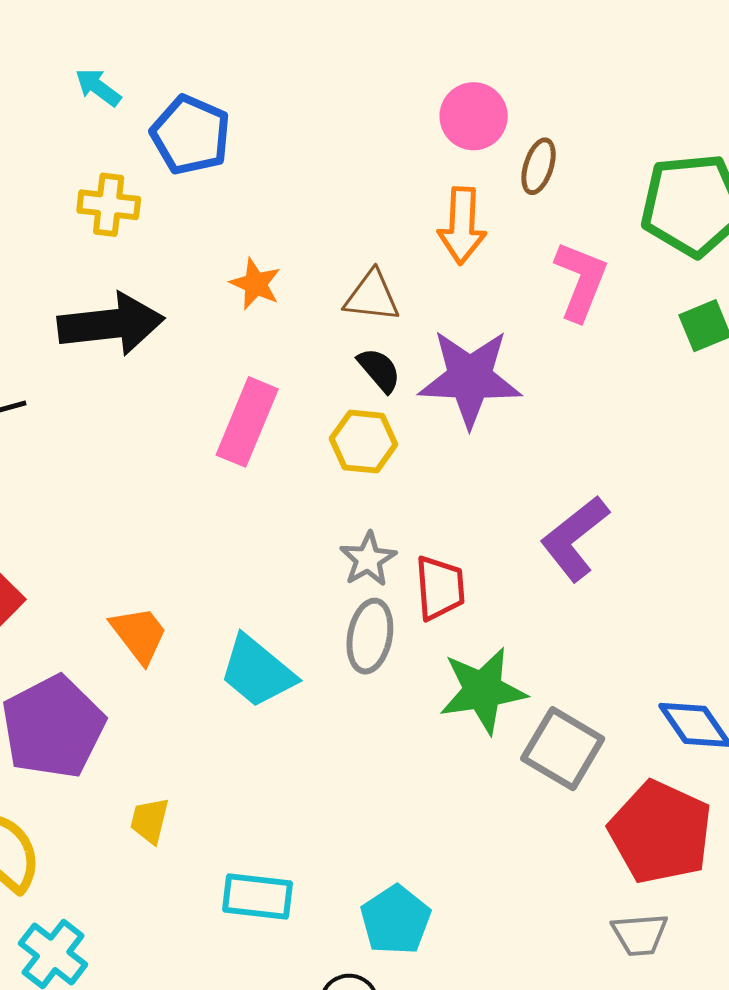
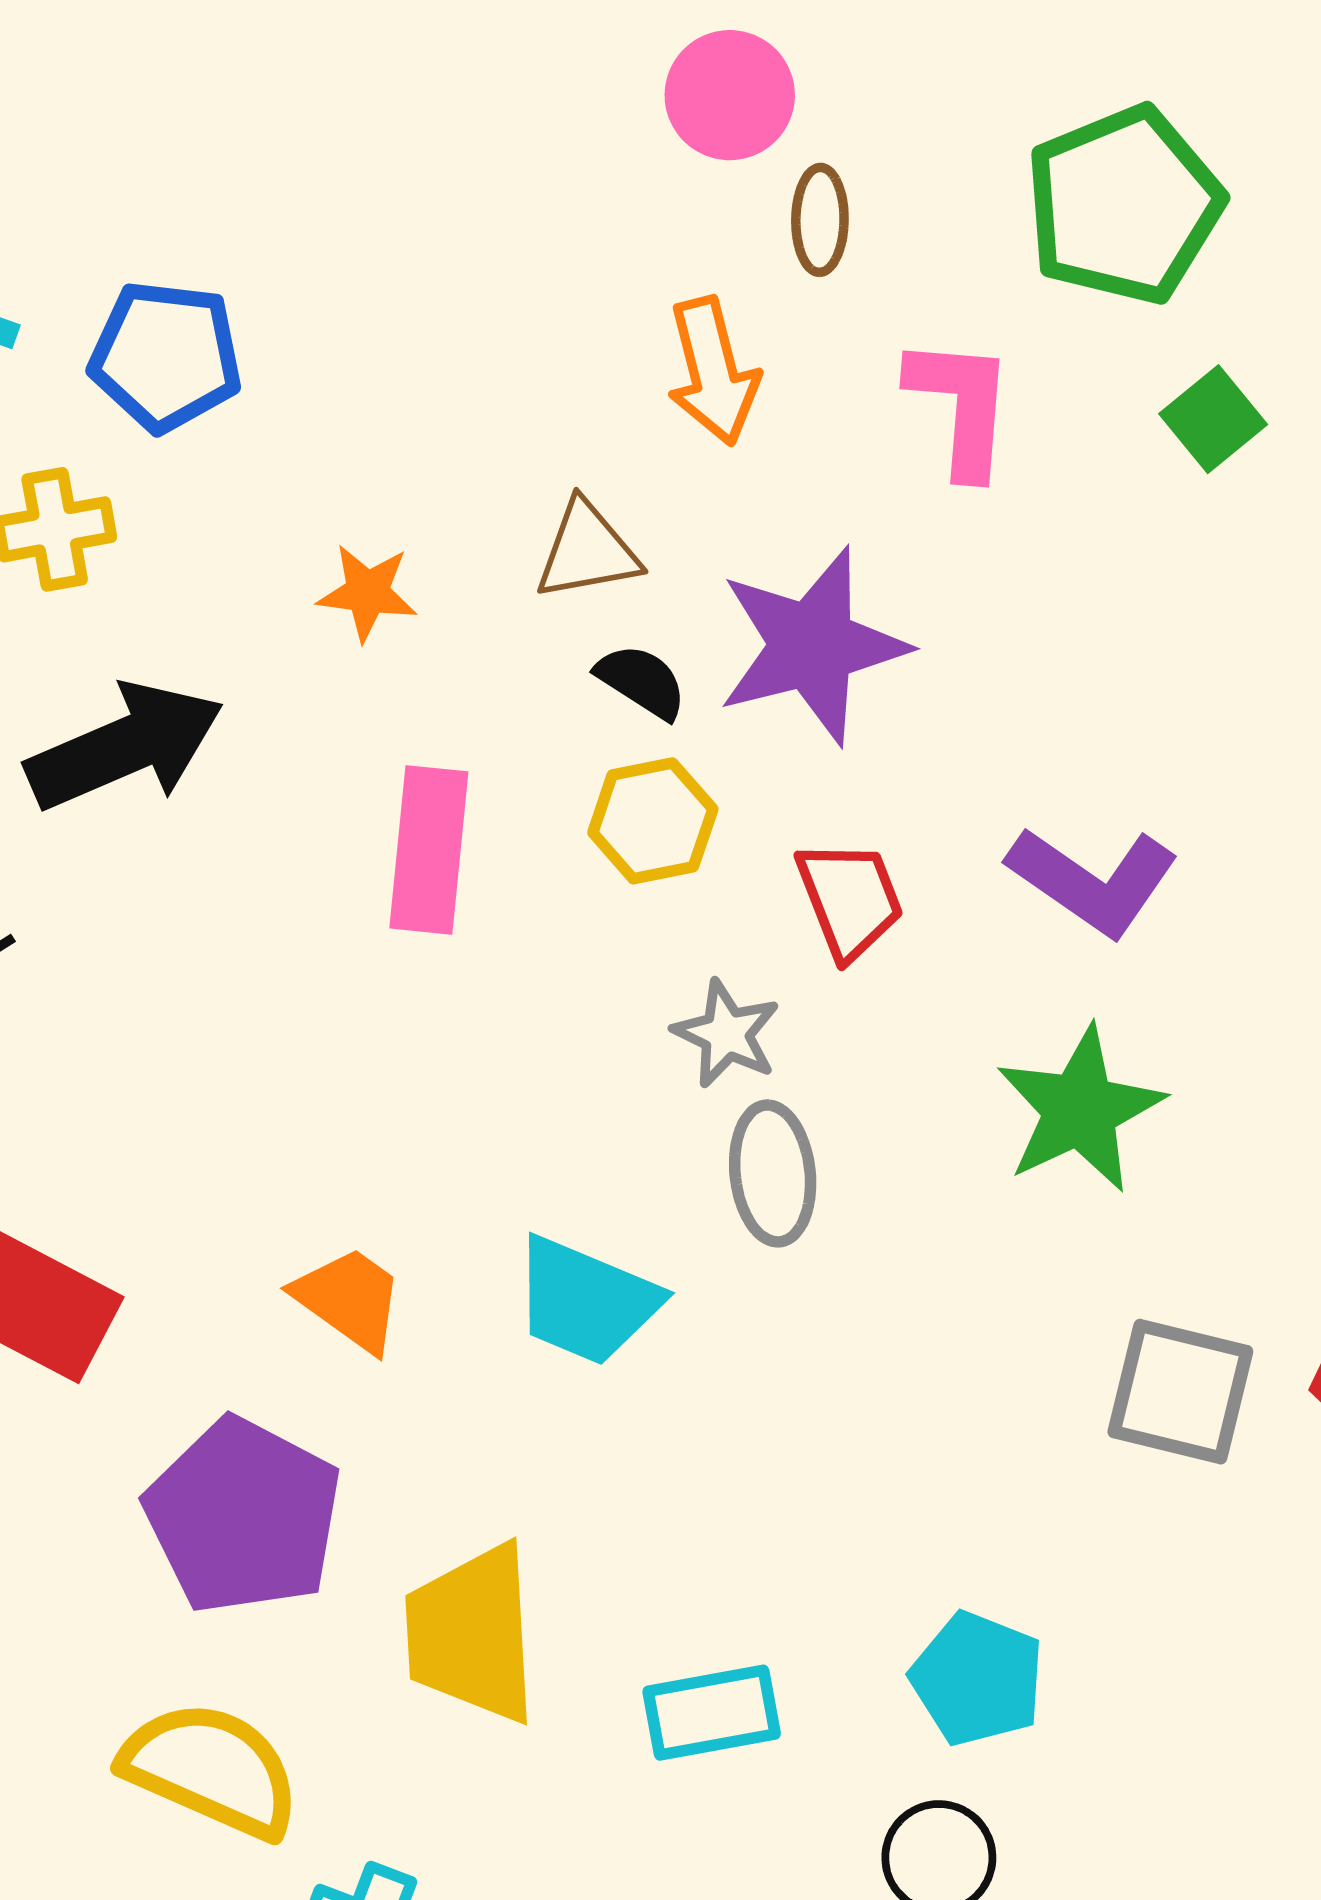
pink circle: (474, 116) -> (730, 95), moved
purple L-shape: (575, 538) -> (1093, 881), turned -90
red trapezoid: (440, 588) -> (850, 899), moved
green star: (483, 690) -> (1080, 1110), moved
gray square: (563, 749) -> (1180, 1392), moved
yellow trapezoid: (150, 821) -> (472, 1634), size x2.0

